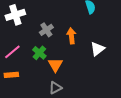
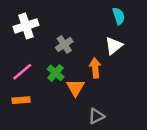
orange arrow: (71, 36) -> (95, 68), moved
white triangle: (97, 49) -> (114, 46), moved
gray triangle: (55, 88) -> (96, 116), moved

